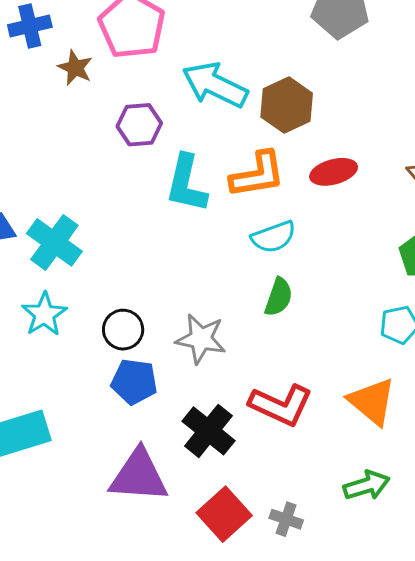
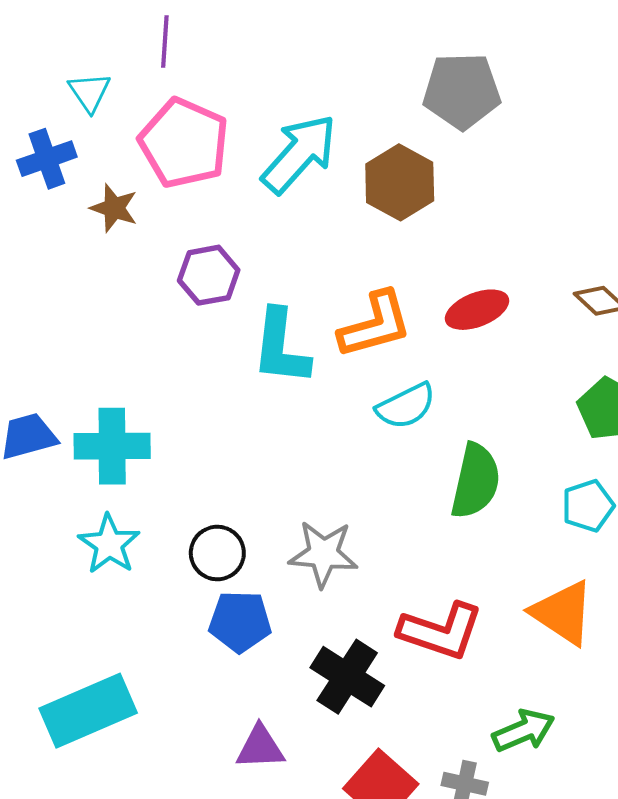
cyan arrow: (215, 85) -> (299, 154), moved, turned 112
brown hexagon: (287, 105) -> (400, 182), moved
cyan cross: (54, 242) -> (112, 446), turned -30
green semicircle: (279, 297) -> (476, 481), moved, size x1.4
purple triangle: (139, 476) -> (260, 747), size x0.6
green arrow: (367, 485) -> (524, 731), moved

